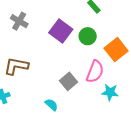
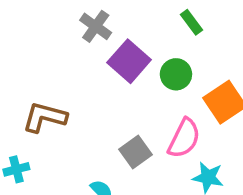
gray cross: (19, 21) -> (96, 26), moved

